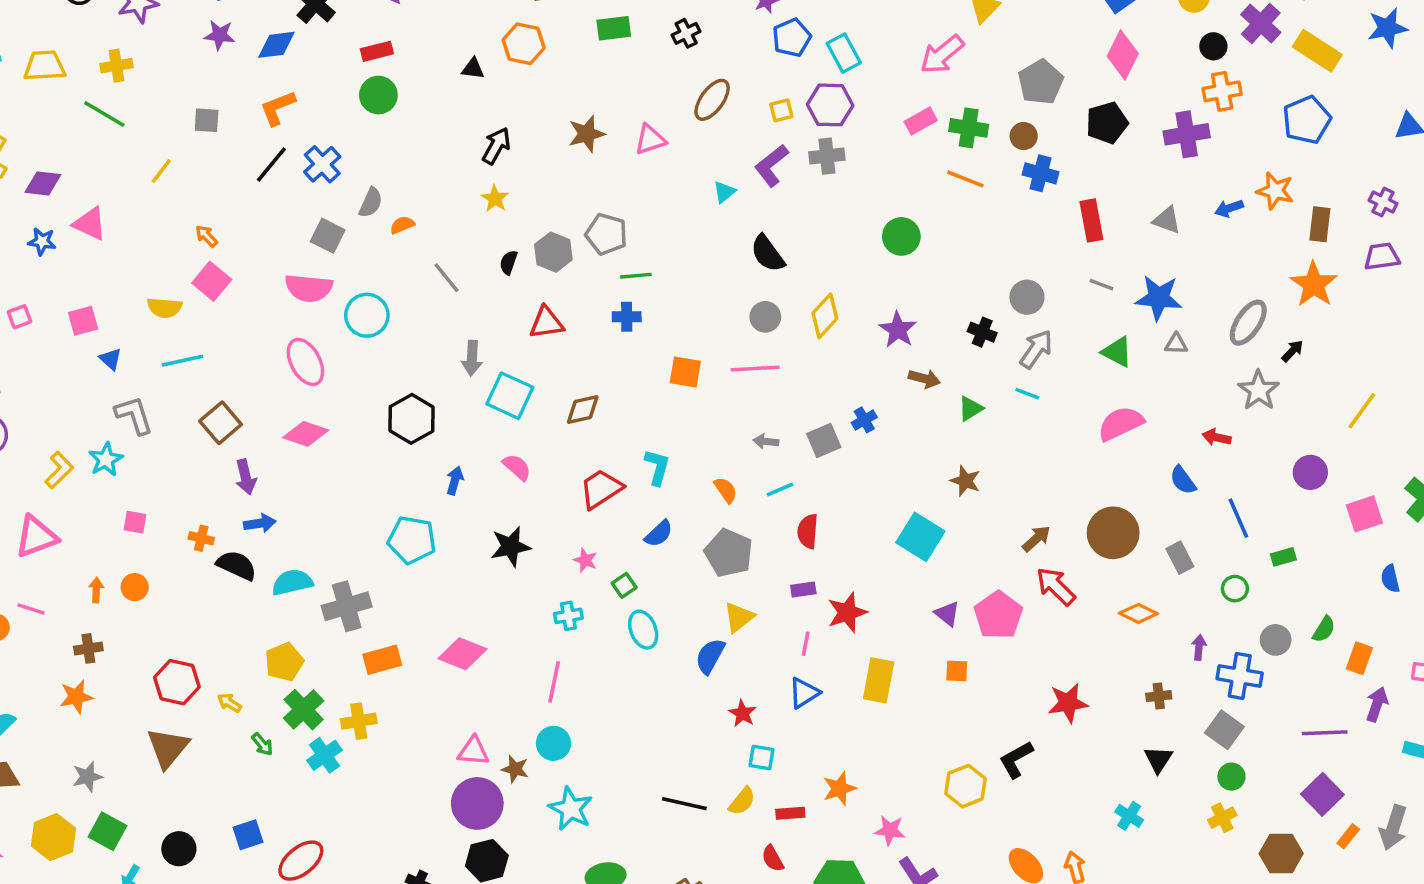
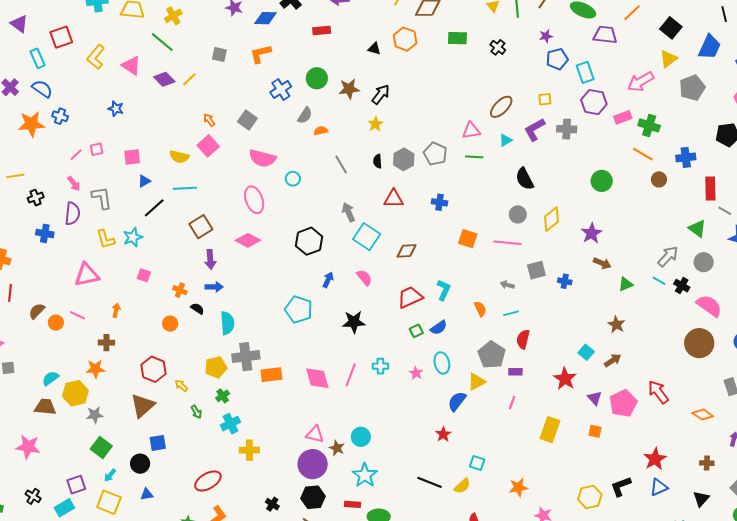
black cross: (686, 33) -> (498, 47), turned -35
yellow cross: (117, 66) -> (173, 16), turned -30
gray pentagon: (1041, 82) -> (692, 88), moved
green circle: (378, 95) -> (317, 78), moved
brown ellipse: (712, 100) -> (501, 107), moved
purple hexagon: (830, 105) -> (594, 102), moved
brown star: (587, 134) -> (349, 89), moved
brown circle: (1024, 136) -> (659, 179), moved
pink triangle: (650, 140) -> (471, 131), moved
black line: (271, 165) -> (154, 208), moved
blue cross: (1040, 173) -> (686, 157), turned -30
purple diamond: (43, 183) -> (164, 79), moved, turned 30
pink triangle: (90, 224) -> (131, 66), moved
gray square: (328, 236) -> (247, 120), moved
black semicircle: (509, 262) -> (378, 161), turned -32
green line: (636, 276) -> (474, 157), moved
gray line: (1101, 285) -> (725, 211), moved
gray circle: (1027, 297) -> (704, 262), moved
cyan circle: (367, 315) -> (293, 179), size x0.6
black cross: (982, 332) -> (682, 286), moved
green triangle: (1117, 352) -> (697, 229), moved
gray arrow: (472, 358) -> (348, 212), turned 144
blue triangle: (111, 359) -> (144, 181), turned 40
gray L-shape: (134, 415) -> (102, 198), moved
blue cross: (864, 420) -> (565, 281), turned 32
pink semicircle: (1121, 423) -> (709, 306), turned 52
gray square: (824, 441) -> (536, 270), moved
yellow L-shape: (59, 470) -> (106, 239), turned 110
brown circle: (1113, 533) -> (699, 343), moved
cyan square: (920, 537) -> (586, 352), size x0.6
brown arrow: (1036, 539) -> (613, 360), moved
gray pentagon: (729, 553) -> (492, 355), moved
pink star: (585, 560) -> (416, 373), moved
black semicircle: (237, 565) -> (197, 309), size x0.6
cyan semicircle: (292, 582) -> (227, 323), turned 90
green square: (624, 585) -> (416, 331), moved
orange circle: (135, 587) -> (170, 324), moved
gray cross: (347, 606) -> (246, 357), moved
red star: (847, 612) -> (565, 379), moved, turned -30
cyan ellipse: (643, 630) -> (442, 363), moved
pink diamond: (463, 654) -> (317, 378), turned 44
pink line: (554, 682) -> (351, 375), moved
blue triangle: (804, 693) -> (659, 487), moved
red star: (1068, 703) -> (655, 459), turned -30
green cross: (304, 710) -> (223, 396), size x0.6
red star: (742, 713) -> (443, 434), moved
yellow cross: (359, 721) -> (249, 450), moved
red rectangle: (790, 813) -> (353, 504), moved
blue square: (248, 835) -> (158, 443), moved
yellow hexagon: (53, 837) -> (75, 393), moved

